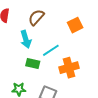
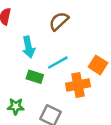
brown semicircle: (36, 17) -> (59, 21), moved
orange square: (75, 25) -> (98, 65), moved, turned -35

